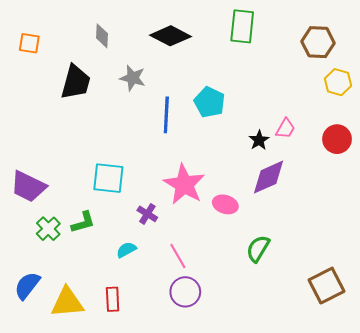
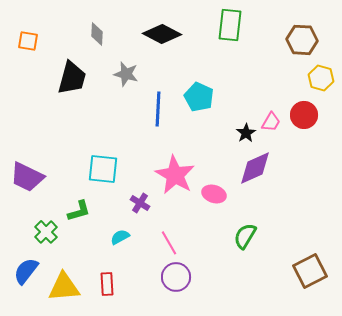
red circle: (337, 139) -> (304, 115), moved
green cross: (48, 229) -> (46, 232), moved

